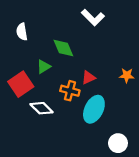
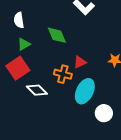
green triangle: (44, 67) -> (24, 44), moved
white circle: (118, 143) -> (104, 113), moved

